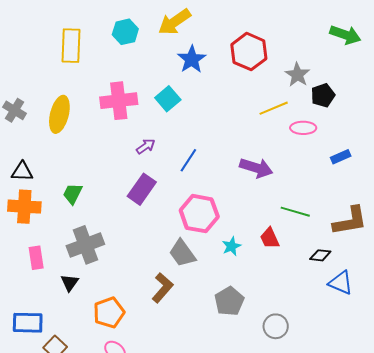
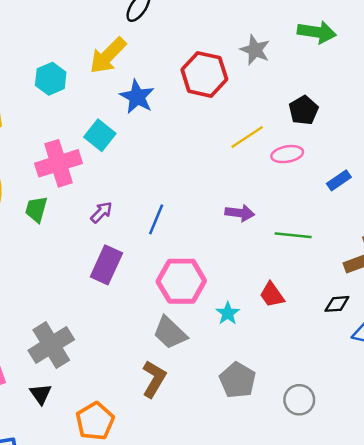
gray star: (297, 75) -> (255, 50), moved
cyan square: (168, 99) -> (100, 135), moved
purple arrow: (256, 168) -> (240, 213), size x0.7
green trapezoid: (73, 194) -> (36, 209), moved
green line: (295, 212) -> (293, 235), moved

